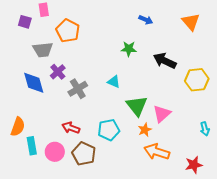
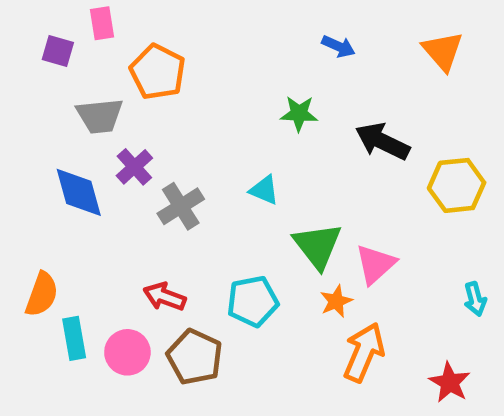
orange arrow: (157, 152) -> (364, 352), turned 95
red star: (194, 165) -> (450, 382), turned -30

